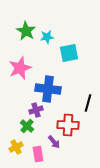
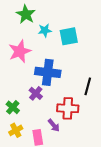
cyan star: (47, 37) -> (45, 30), moved
purple cross: (36, 110) -> (36, 93), turned -32
green cross: (27, 126) -> (13, 107), moved

